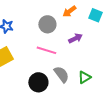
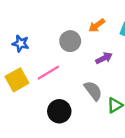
pink line: (46, 50) -> (48, 73), moved, turned -48
gray semicircle: (61, 74) -> (93, 91), moved

